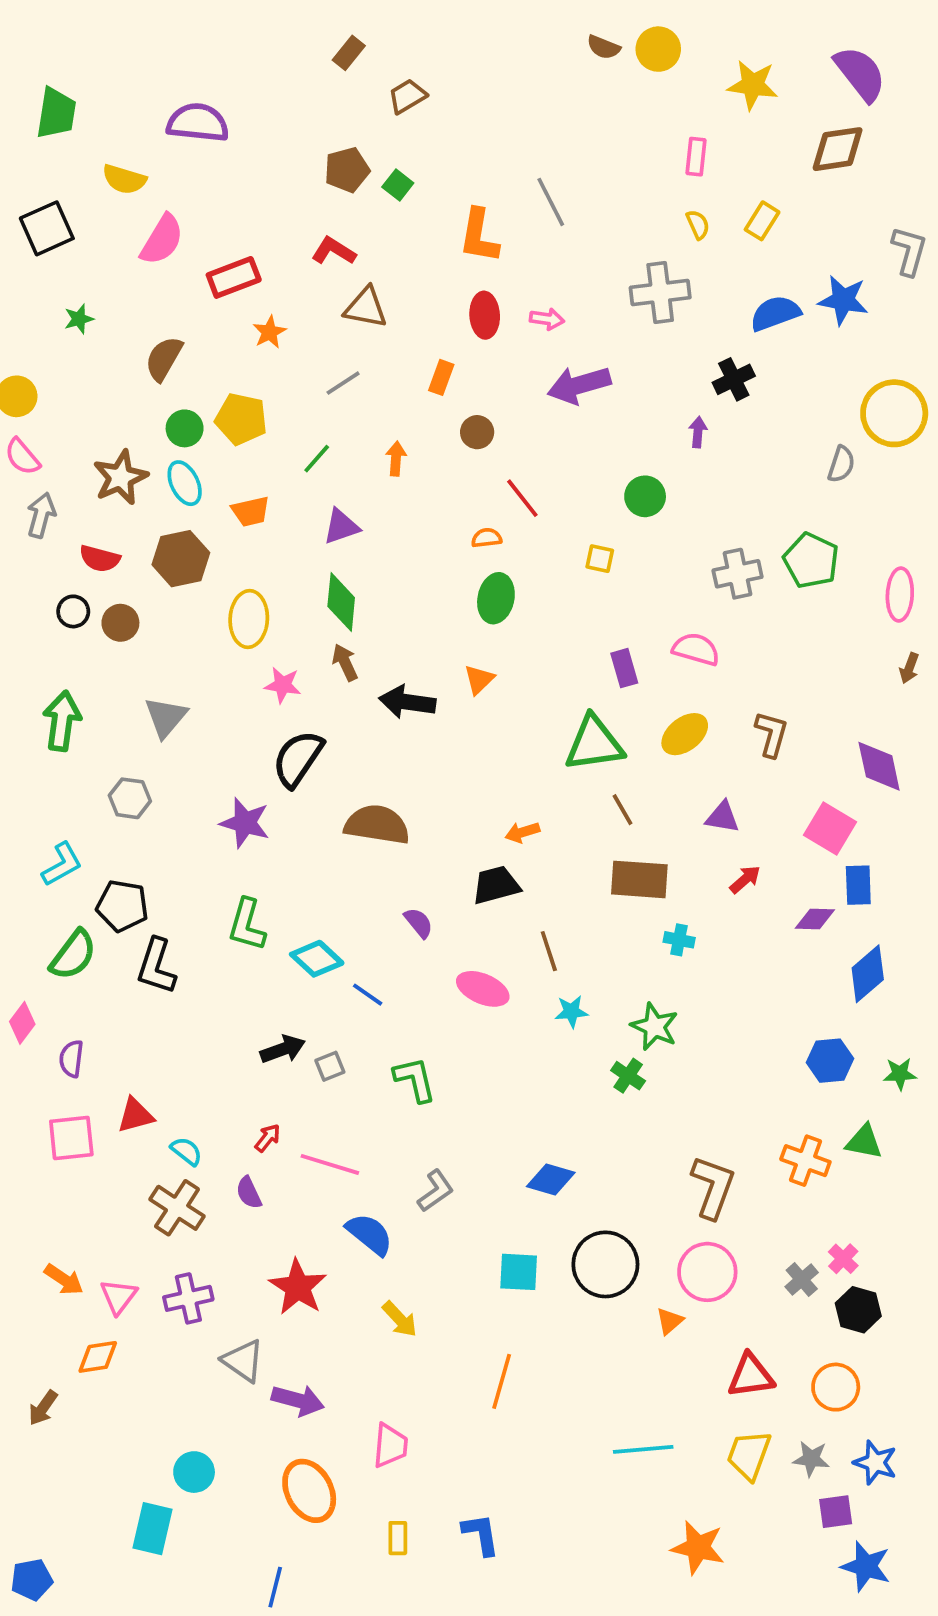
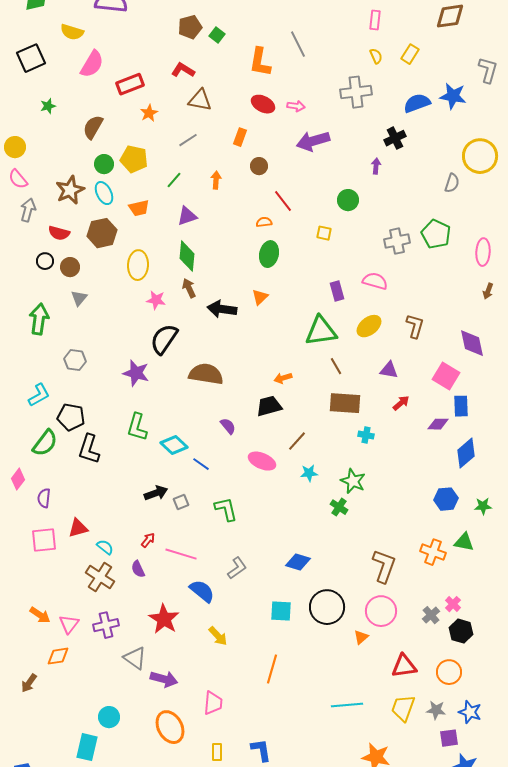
red ellipse: (485, 315) -> (263, 104), turned -60
gray triangle: (166, 717) -> (79, 298), moved, size x0.7
brown line: (549, 951) -> (297, 441), turned 60

